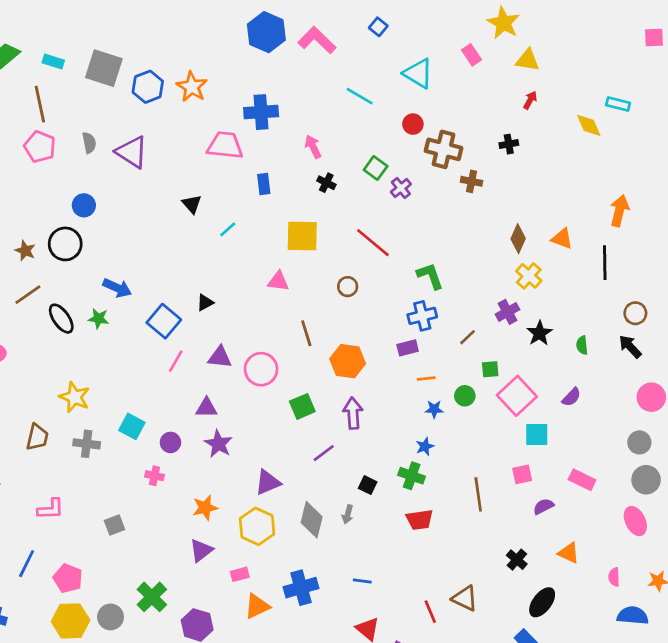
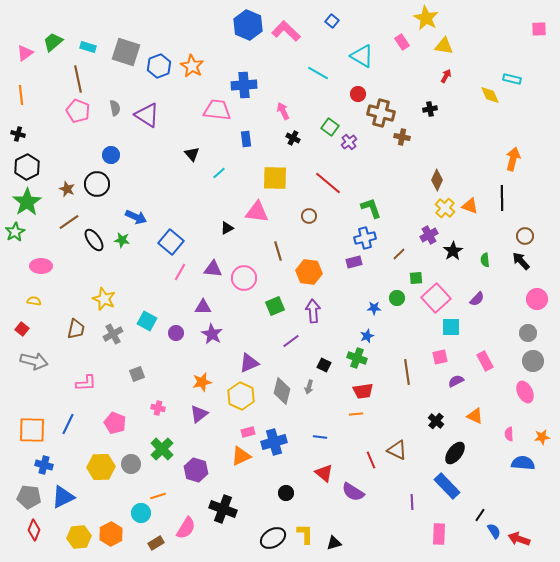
orange triangle: (562, 239) -> (470, 206), moved
pink triangle: (278, 281) -> (257, 212), size x1.4
black triangle: (205, 303) -> (227, 228), moved
orange line: (426, 379) -> (356, 414), moved
gray cross: (87, 444) -> (113, 334), turned -36
pink cross: (154, 476) -> (158, 408), moved
pink rectangle: (582, 480) -> (485, 361), turned 36
gray square: (115, 525) -> (137, 374), moved
pink rectangle: (240, 574) -> (248, 432), moved
pink pentagon: (68, 578) -> (115, 423), moved

